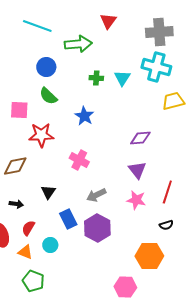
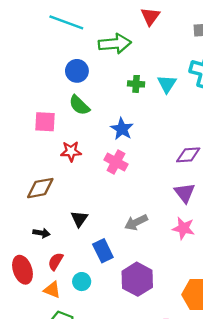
red star: (41, 135) -> (71, 151), size x0.7
pink cross: (79, 160) -> (116, 162), moved
purple hexagon: (97, 228) -> (137, 279), moved

